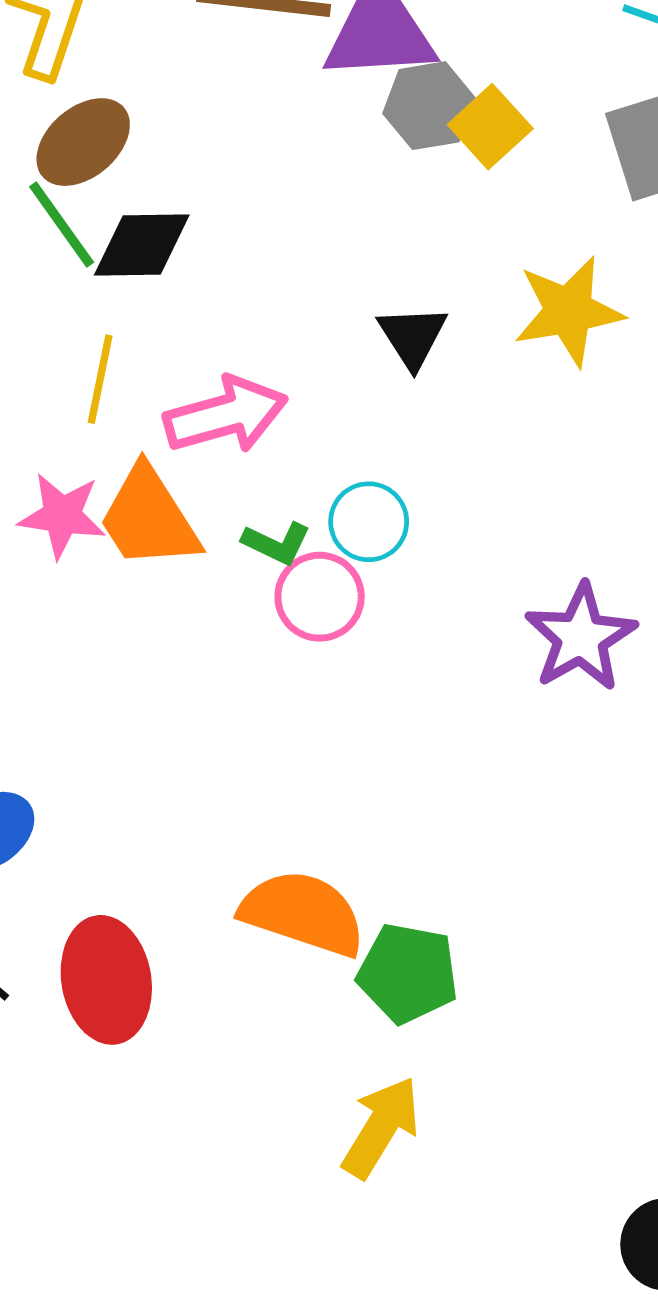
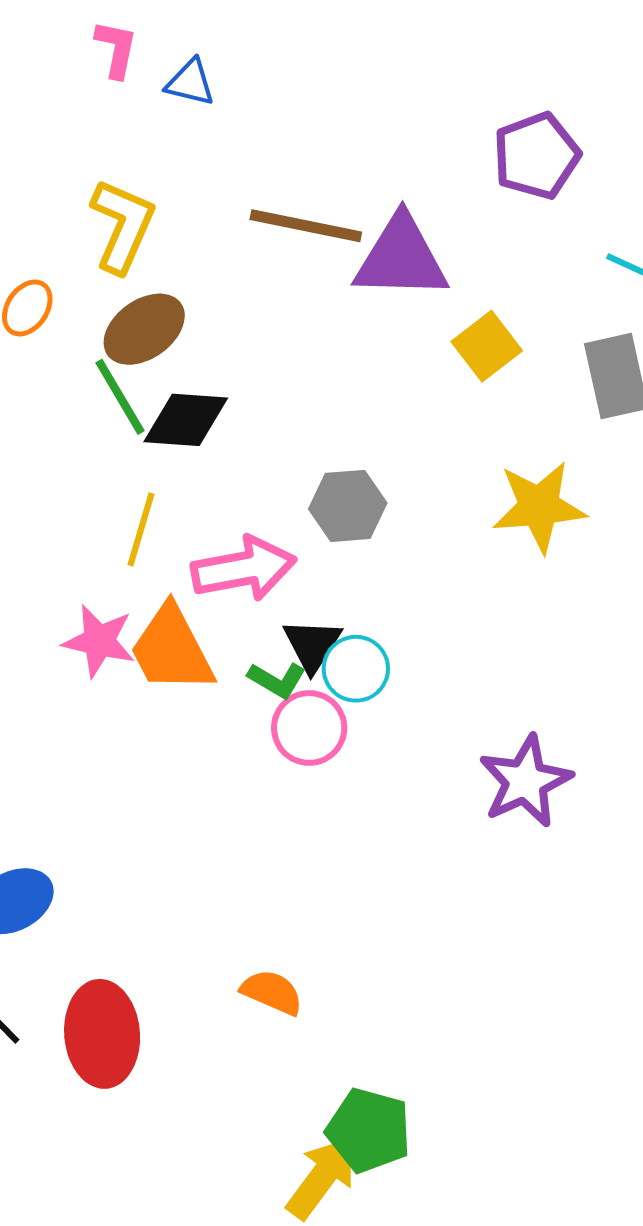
gray hexagon: (429, 106) -> (348, 506), moved
black triangle: (413, 337) -> (312, 645), moved
orange semicircle: (303, 913) -> (272, 992), size x0.6
green pentagon: (408, 973) -> (369, 1130), moved

